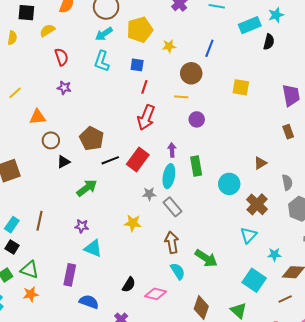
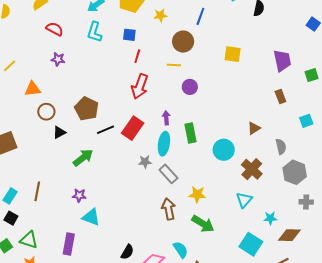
red semicircle: (62, 57) -> (55, 29), turned -42
yellow star: (133, 223) -> (197, 194), moved
cyan semicircle: (178, 271) -> (181, 250), moved

